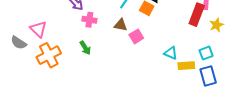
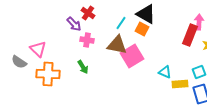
brown triangle: (121, 25) -> (117, 45), size x1.5
pink square: (136, 36) -> (132, 56), size x1.6
orange cross: (49, 55) -> (48, 74), turned 30

